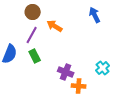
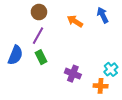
orange arrow: (55, 26) -> (75, 21), moved
orange cross: (79, 86) -> (101, 86), moved

